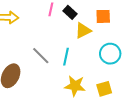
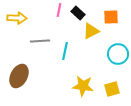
gray line: (41, 56) -> (40, 41), moved, turned -48
cyan line: (66, 57) -> (65, 51), moved

